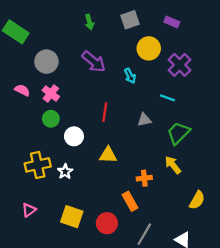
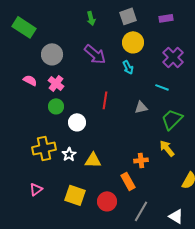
purple rectangle: (172, 22) -> (166, 18), turned -32
yellow circle: (149, 48) -> (133, 42), moved
yellow triangle: (108, 155) -> (93, 160), moved

